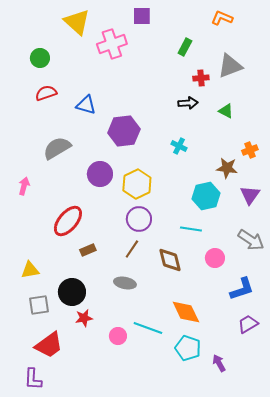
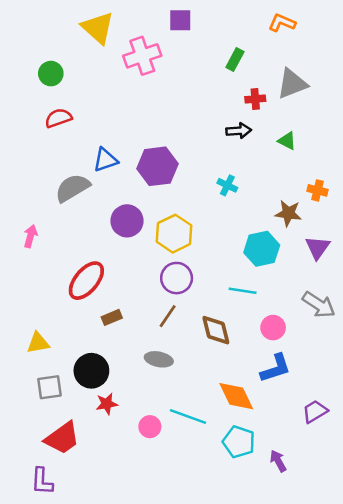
blue triangle: (86, 105) -> (105, 160), moved, turned -35
orange cross: (250, 150) -> (318, 190), turned 35
blue L-shape: (242, 289) -> (276, 368), moved

